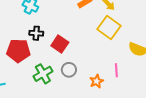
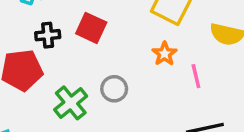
red square: (60, 44) -> (91, 28), moved
orange star: (96, 81) -> (164, 54), moved

